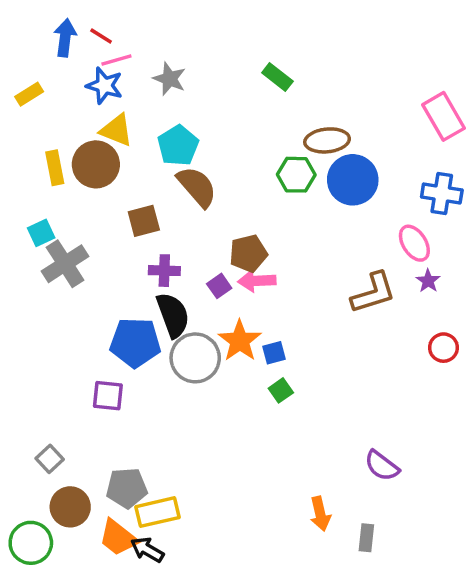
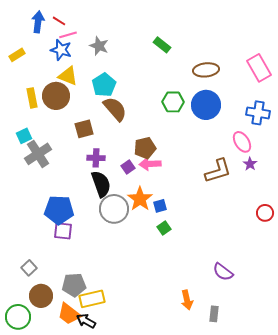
brown ellipse: (327, 140) -> (206, 70), moved
blue pentagon: (135, 342) -> (59, 210), moved
red circle: (443, 348) -> (265, 213), moved

